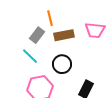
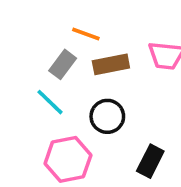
orange line: (50, 18) -> (86, 34), turned -56

